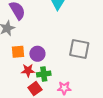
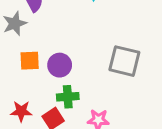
red star: (28, 70) -> (21, 111), moved

